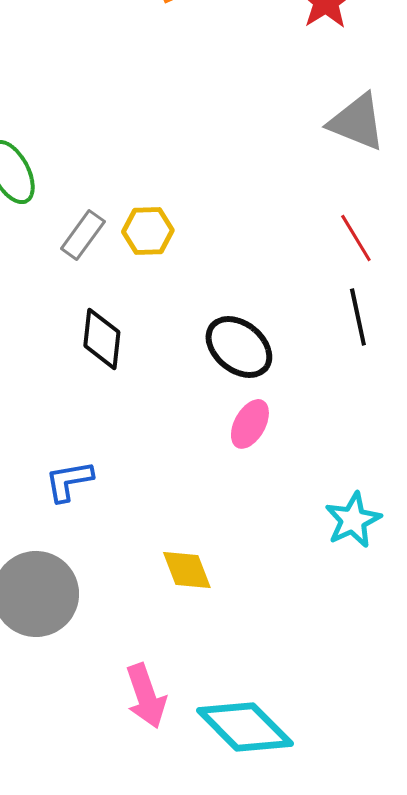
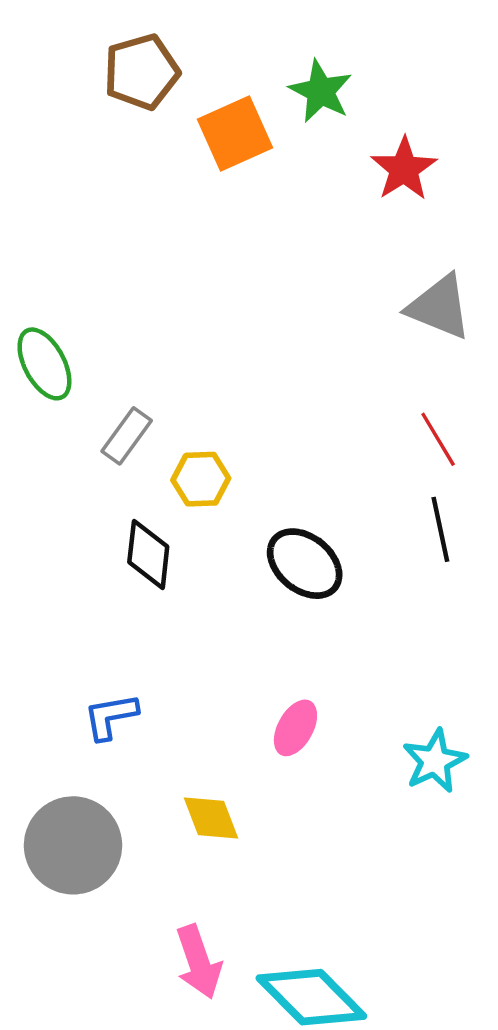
yellow hexagon: (148, 231) -> (201, 479), moved
pink ellipse: (250, 424) -> (295, 728), moved
yellow diamond: (187, 570) -> (211, 818), moved

